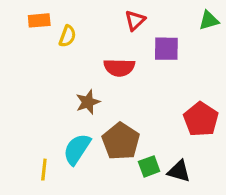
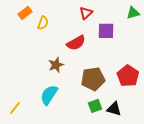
orange rectangle: (39, 20) -> (25, 13), turned -32
red semicircle: (119, 67) -> (76, 43), turned -30
brown pentagon: (121, 141) -> (93, 79), moved, turned 30
yellow line: (44, 170) -> (15, 108), moved, turned 32

